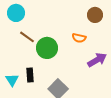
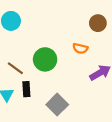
brown line: (27, 37) -> (15, 68), moved

